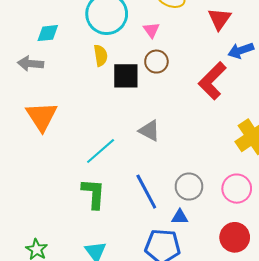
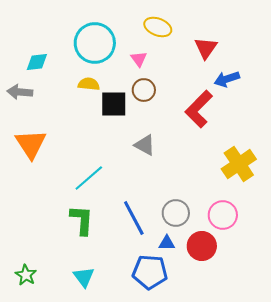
yellow semicircle: (101, 55) -> (89, 84), turned -75
gray triangle: (149, 131) -> (145, 145), moved
red circle: (235, 237) -> (202, 246), moved

